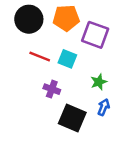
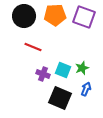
purple square: (95, 35) -> (84, 17), moved
cyan square: (67, 59) -> (63, 70), moved

